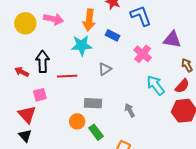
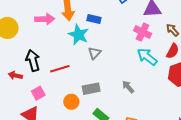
pink arrow: (54, 19) -> (45, 19), moved
cyan star: (82, 45) -> (78, 35), moved, turned -30
pink cross: (143, 54) -> (143, 32), moved
orange circle: (77, 121) -> (71, 102), moved

